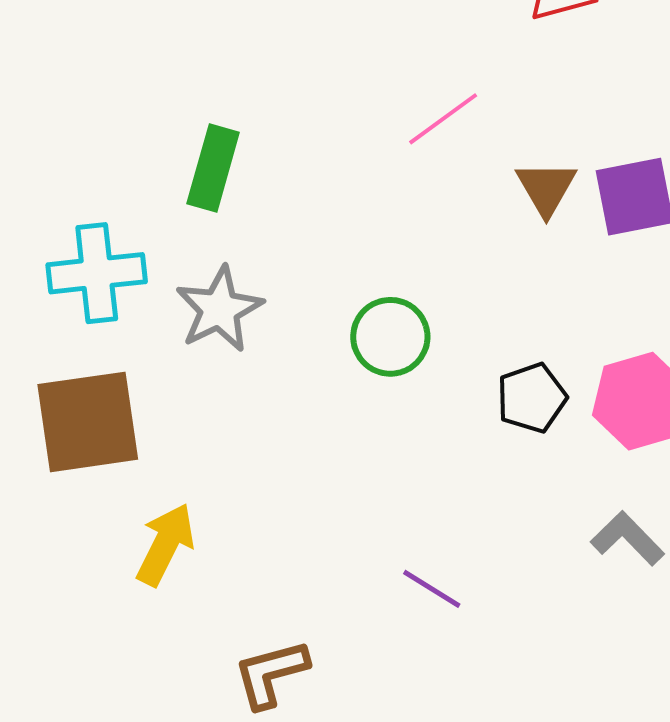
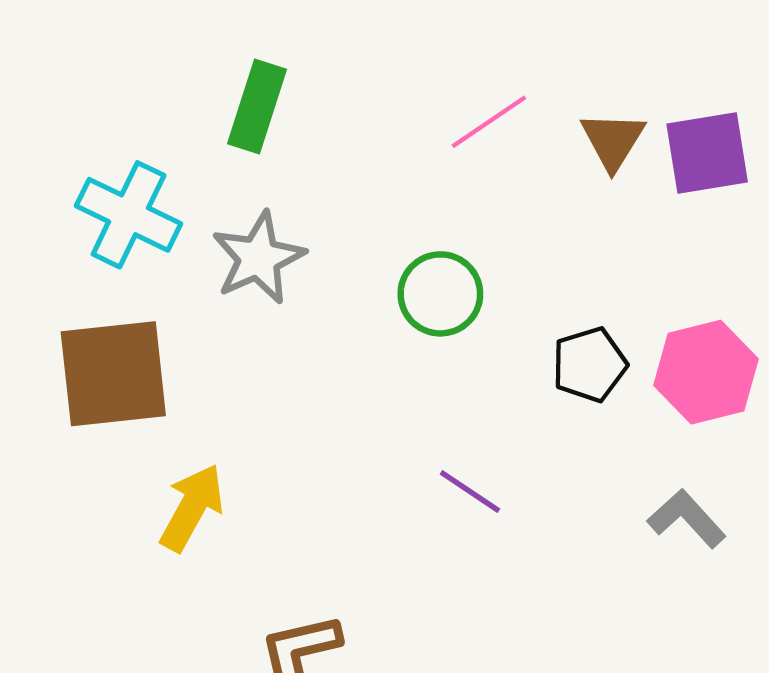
pink line: (443, 119) -> (489, 122), moved
cyan cross: (97, 273) -> (129, 215), turned 30
purple line: (432, 589) -> (470, 491), moved

